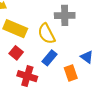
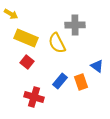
blue rectangle: (50, 58) -> (60, 81), moved
red cross: (27, 76) -> (34, 97), moved

